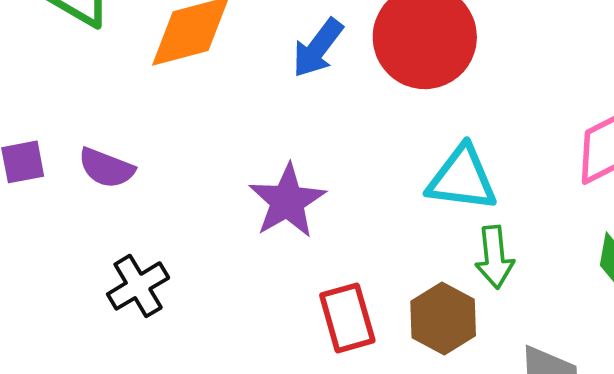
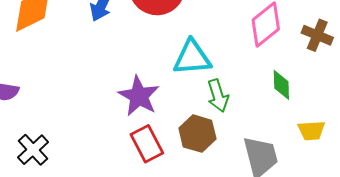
purple star: (287, 201) -> (139, 96), moved

